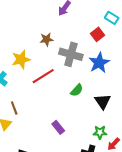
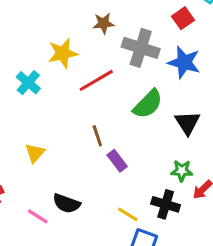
blue star: (99, 63) -> (184, 62), turned -30
green semicircle: (77, 90) -> (148, 104), size x1.5
brown line: (14, 108) -> (97, 136), moved

